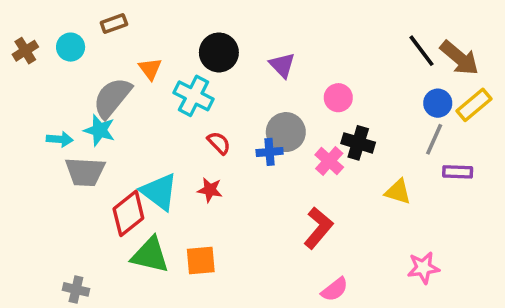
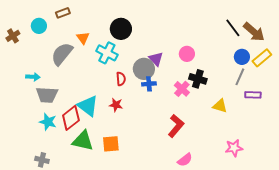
brown cross: (25, 51) -> (13, 36), moved
purple triangle: (282, 65) -> (156, 59), moved
cyan star: (99, 130) -> (48, 122), moved
gray circle: (286, 132) -> (144, 69), moved
red semicircle: (219, 143) -> (121, 79), turned 40

